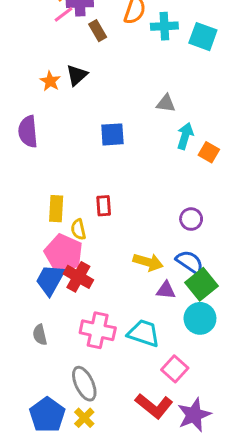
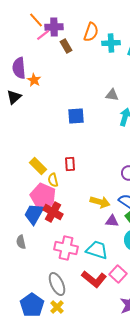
black triangle: (77, 75) -> (14, 97), moved
purple semicircle: (28, 132) -> (19, 68), moved
yellow rectangle: (56, 209) -> (38, 166), turned -48
gray semicircle: (40, 335) -> (21, 242), moved
red L-shape: (154, 406) -> (94, 279), moved

